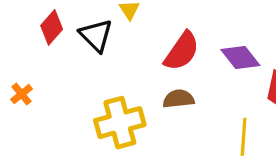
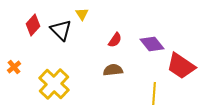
red semicircle: (182, 51) -> (115, 40), size x0.6
yellow cross: (120, 123) -> (54, 84), moved, turned -32

